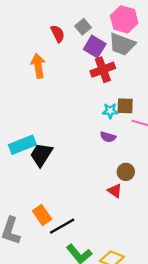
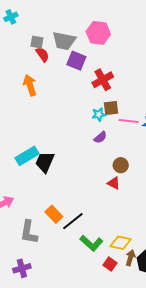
gray square: (83, 27) -> (37, 42), moved, turned -32
gray trapezoid: (122, 44) -> (64, 41), moved
red cross: (103, 70) -> (103, 80), moved
purple semicircle: (108, 137) -> (100, 137), turned -48

